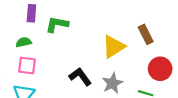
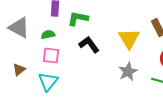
yellow triangle: (114, 47) -> (129, 39), turned -30
black L-shape: (80, 77) -> (89, 45), moved

